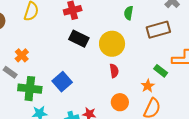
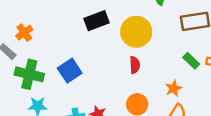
black rectangle: (79, 39) -> (97, 21), turned -54
green rectangle: (161, 71) -> (191, 61), moved

